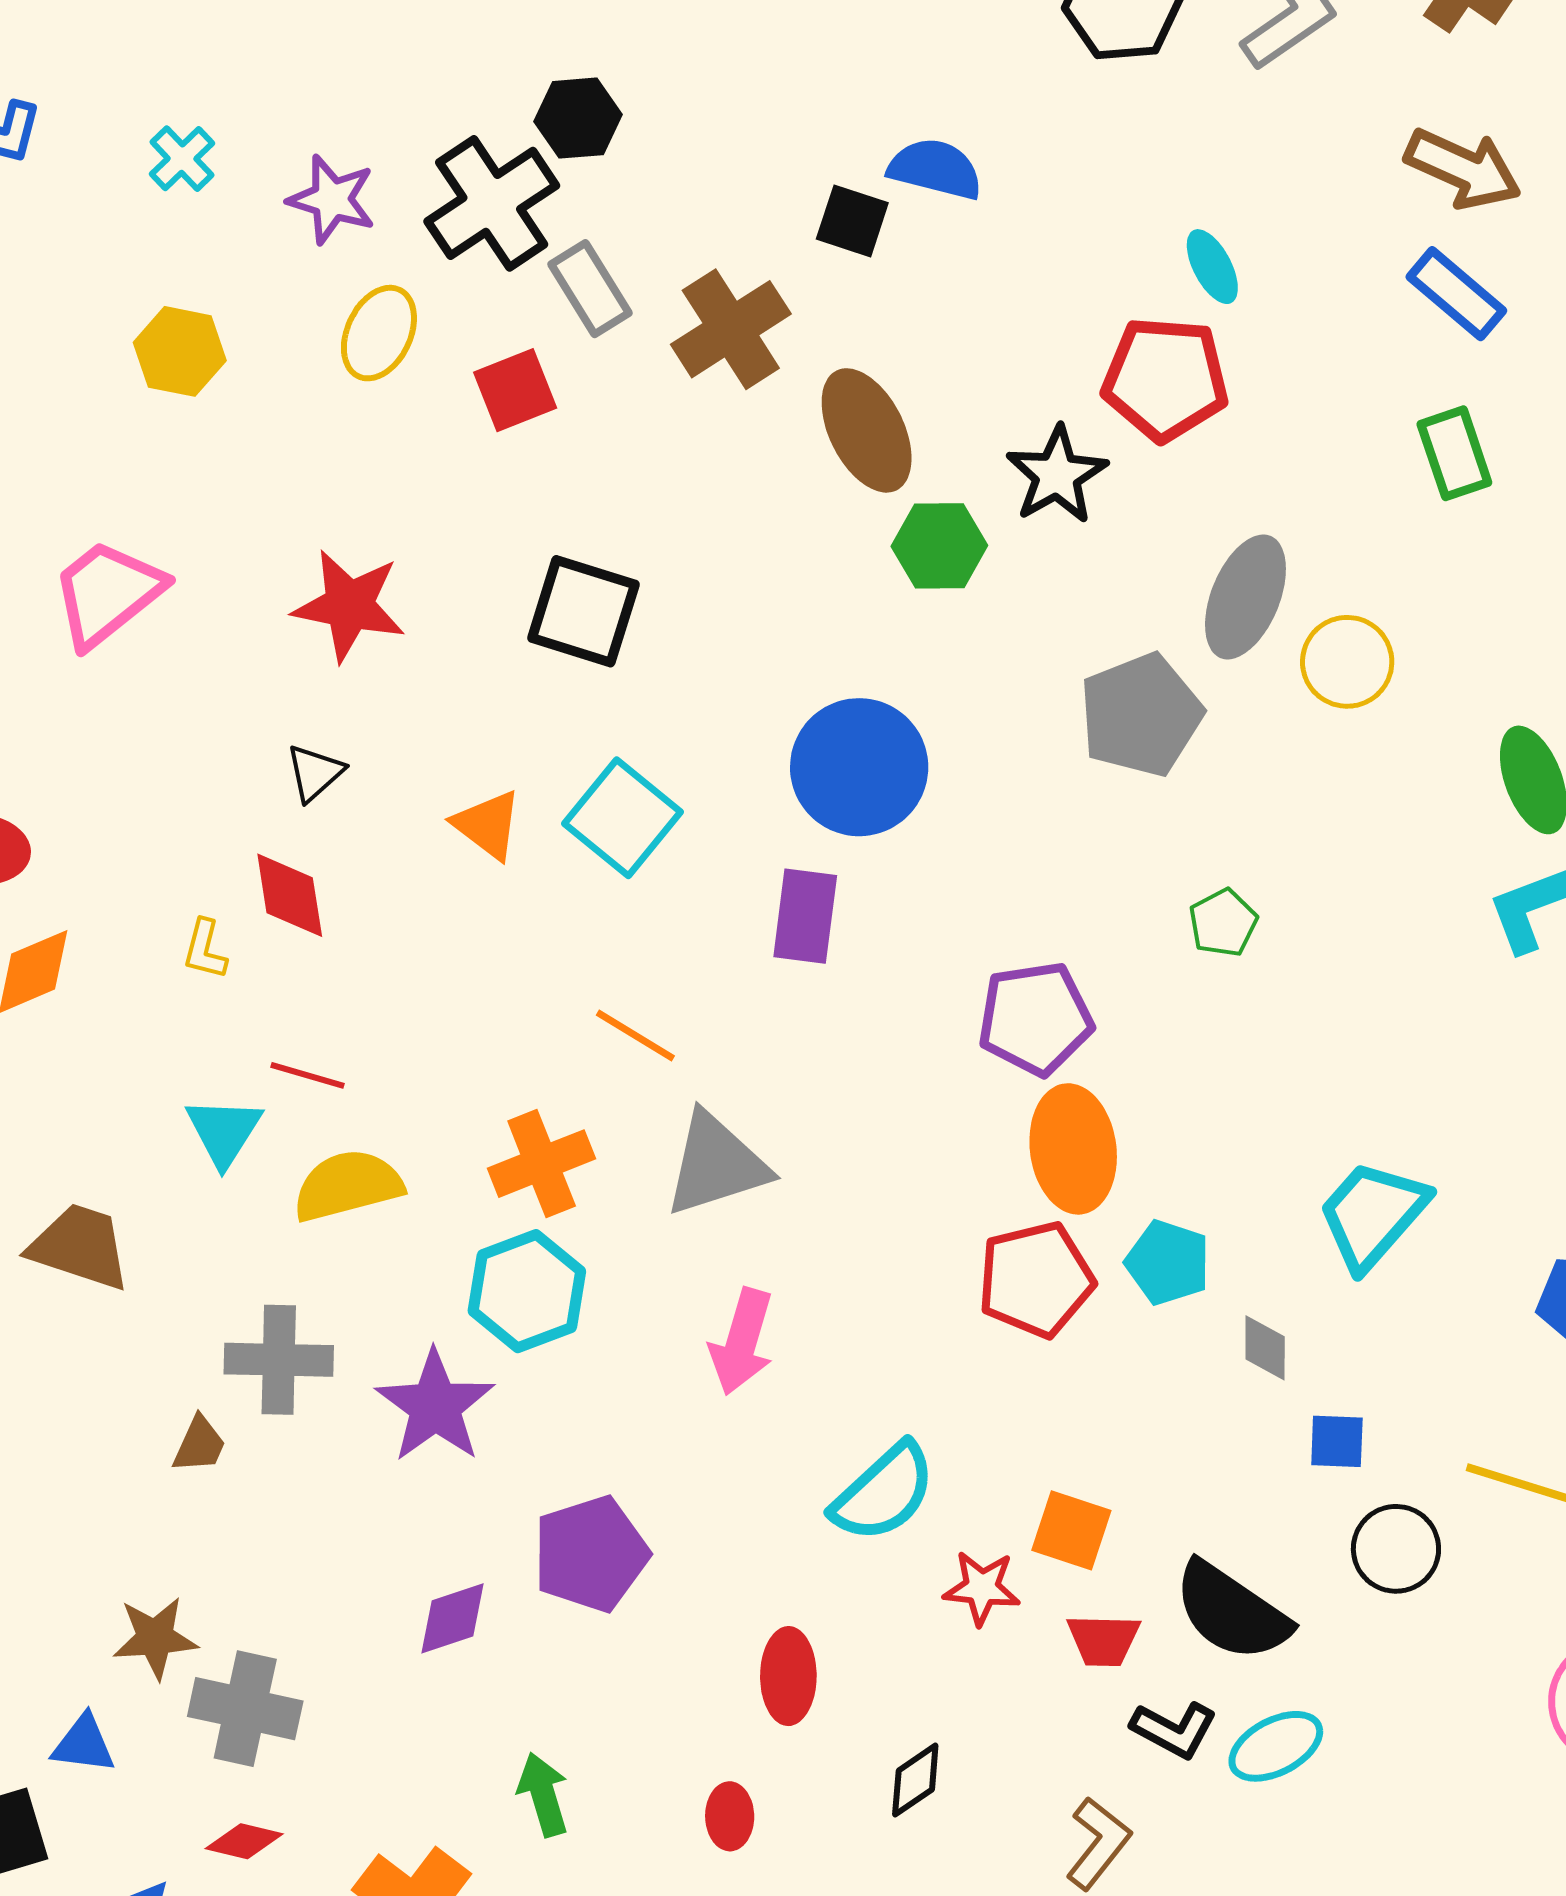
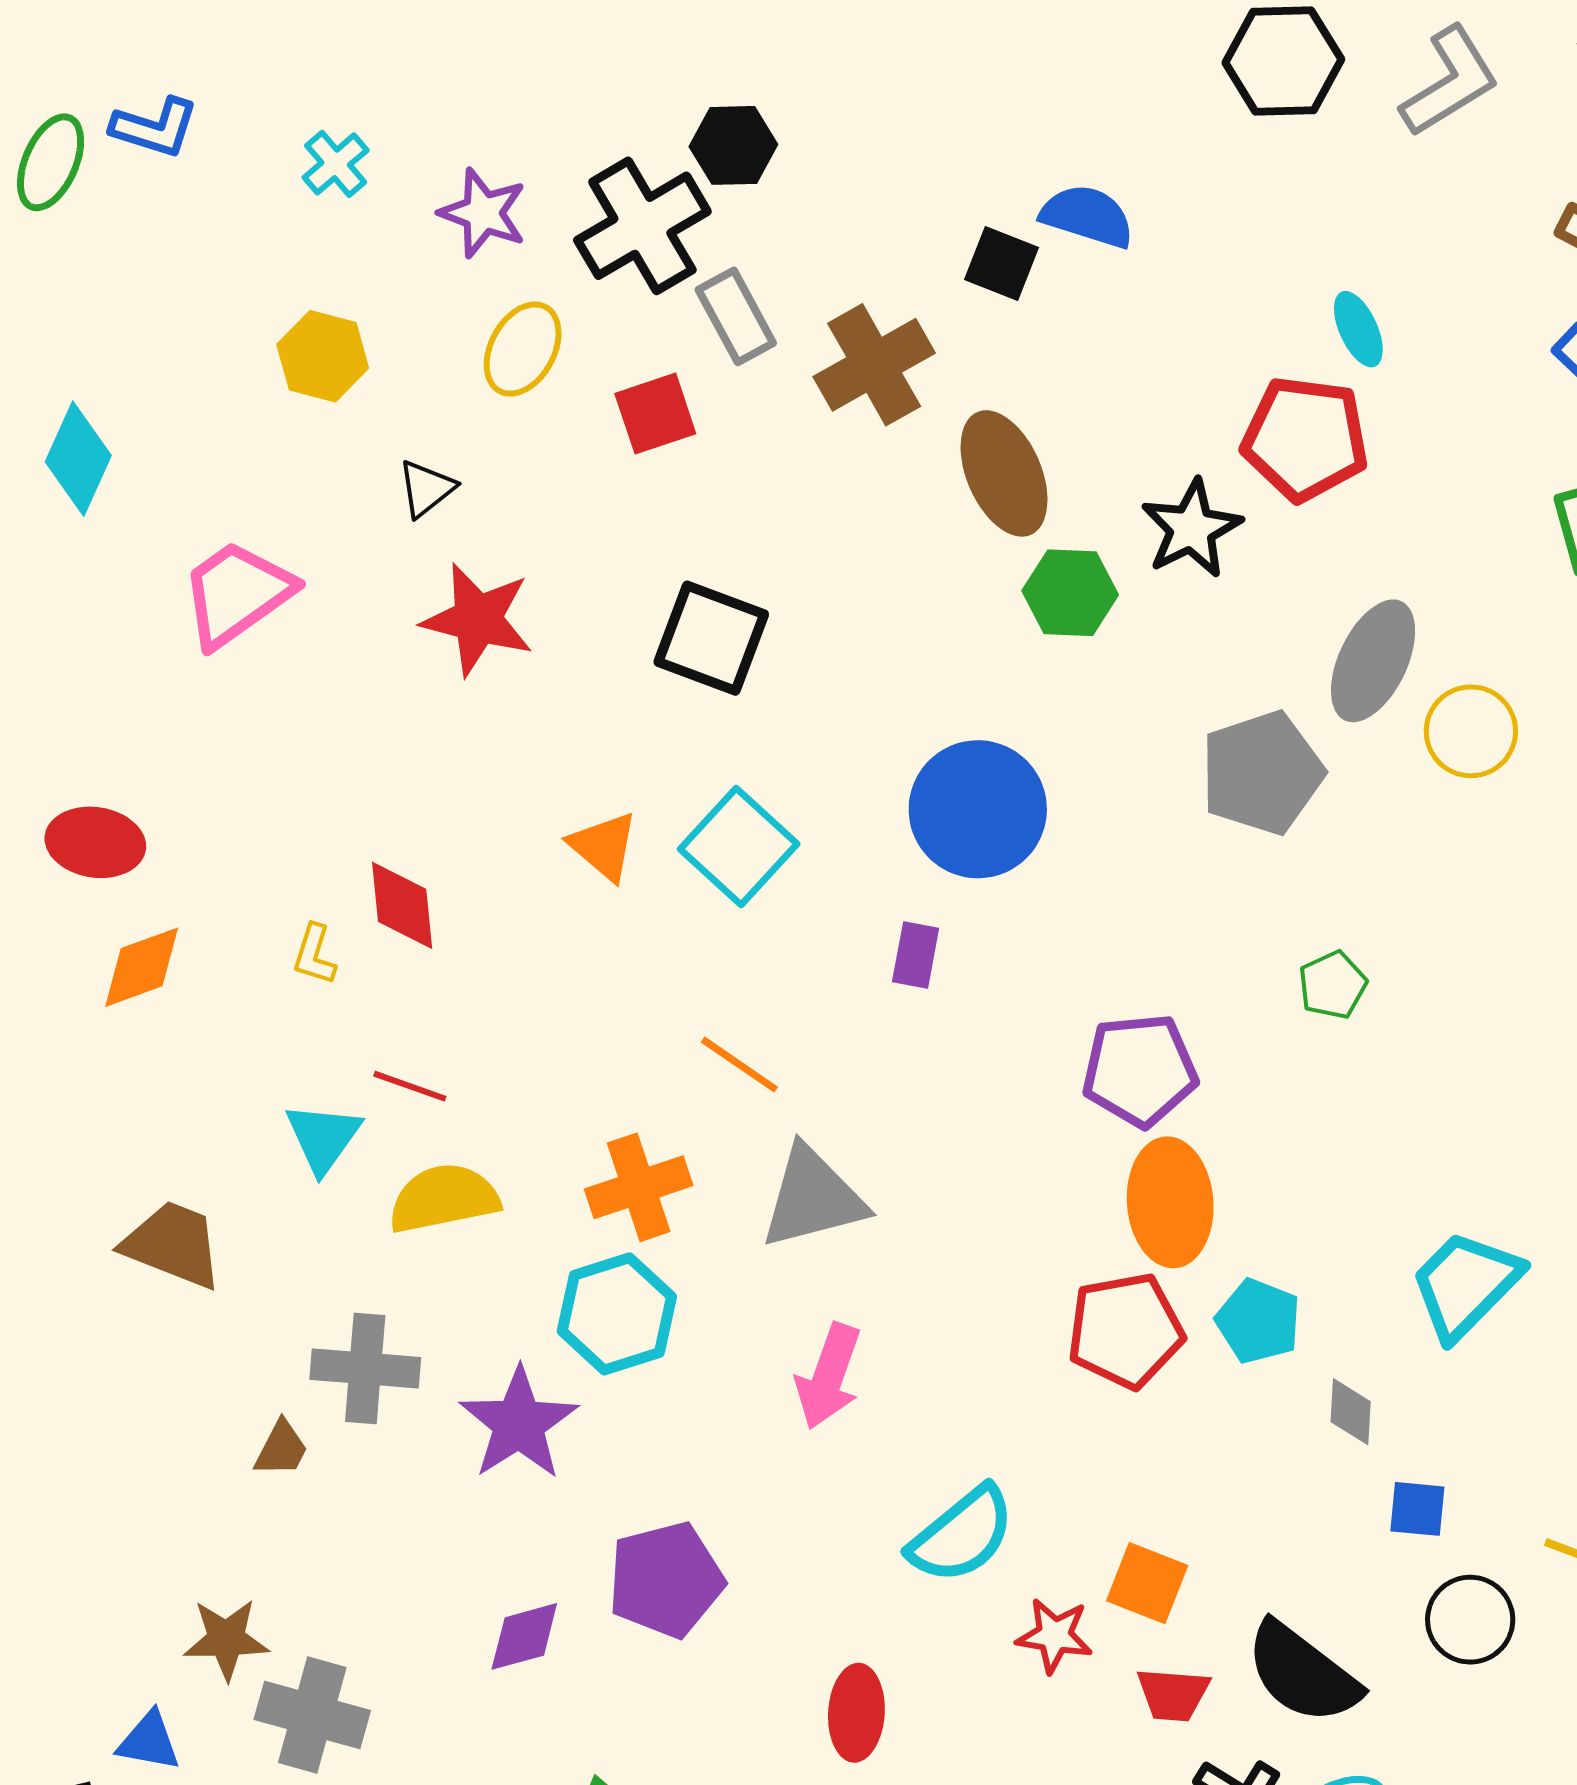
black triangle: (315, 773) -> (426, 489), moved
purple rectangle: (805, 916) -> (916, 955), size x0.7

